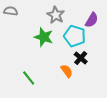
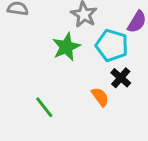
green star: (44, 37) -> (66, 47), turned 30

